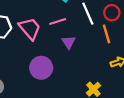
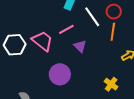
orange line: (106, 34) -> (113, 32), turned 36

